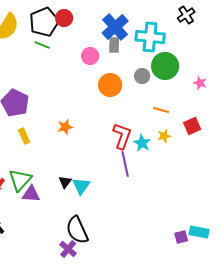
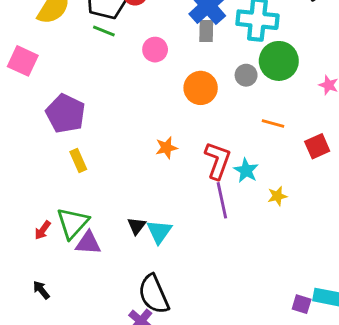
pink circle: (90, 56) -> (155, 50), moved
orange star: (65, 127) -> (166, 148), moved
yellow star: (164, 136) -> (277, 196), moved
purple square: (181, 237) -> (302, 304), turned 32

